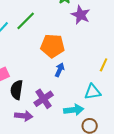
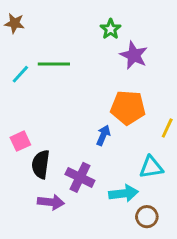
green line: (26, 21) -> (54, 64), turned 45
orange pentagon: (53, 46) -> (128, 108), moved
purple cross: (44, 99) -> (80, 177), turned -30

